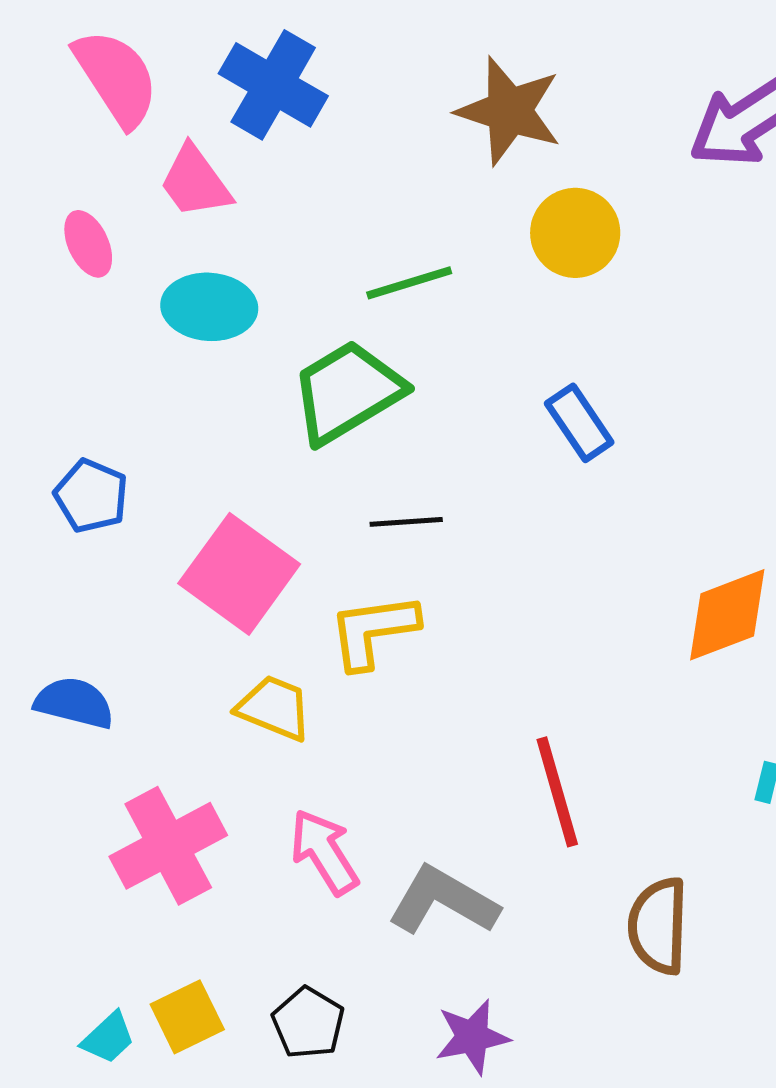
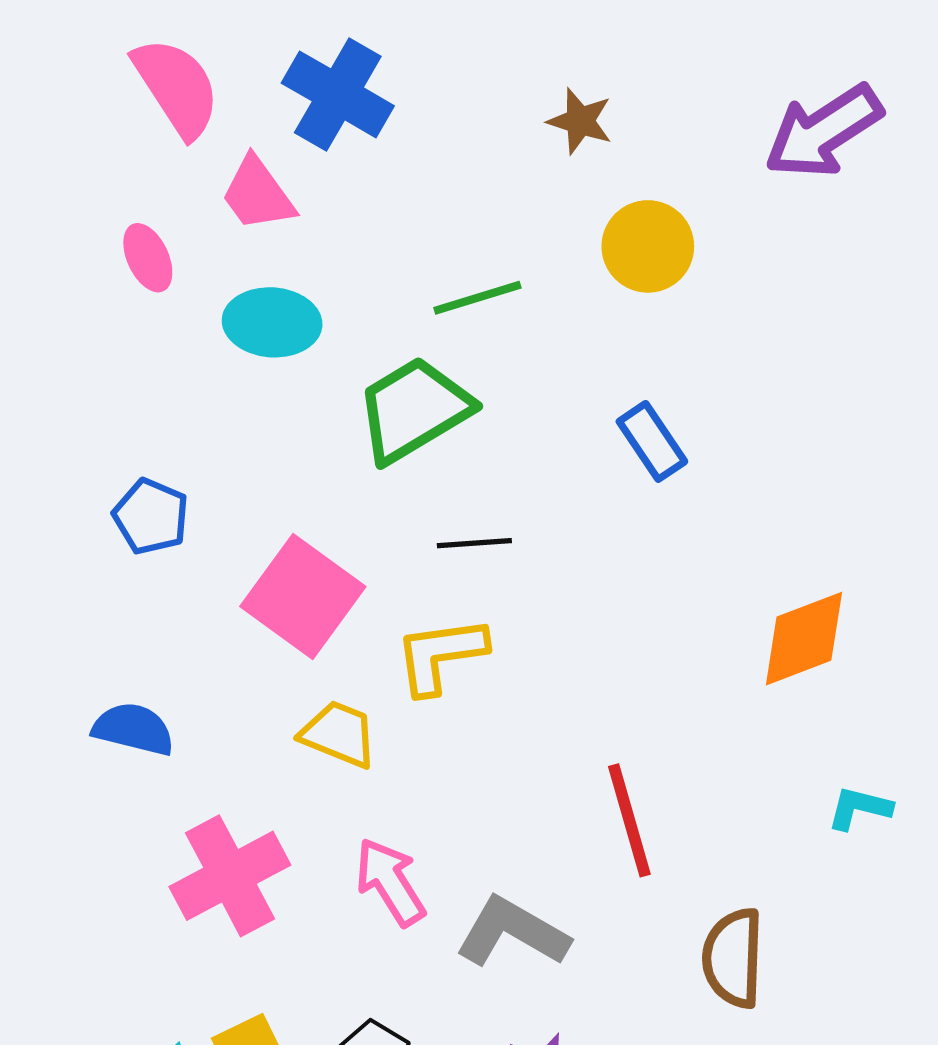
brown star: (509, 111) -> (580, 121), size x0.6

